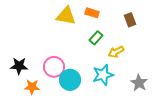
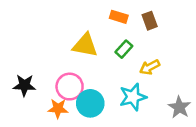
yellow triangle: (66, 16) -> (85, 45), moved
brown rectangle: (130, 20) -> (150, 21), moved
orange star: (32, 87) -> (58, 109), moved

